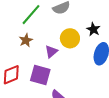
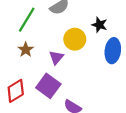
purple square: (40, 75) -> (48, 86), turned 30

